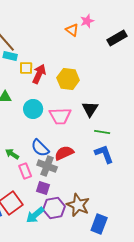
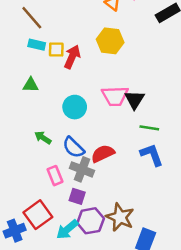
cyan rectangle: (10, 56) -> (37, 45), moved
yellow hexagon: (68, 79) -> (110, 41), moved
cyan circle: (33, 109) -> (75, 107), moved
pink trapezoid: (60, 116) -> (115, 96), moved
green arrow: (12, 154) -> (43, 138), moved

